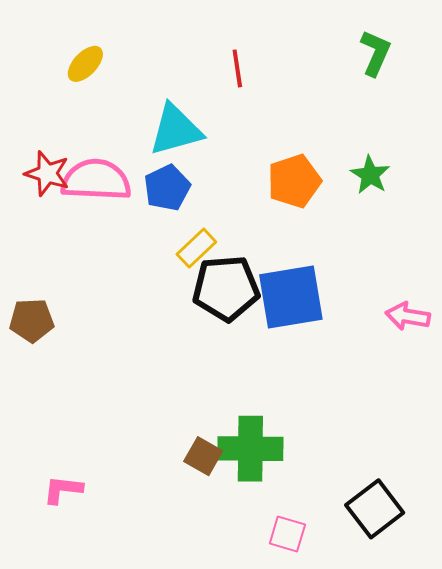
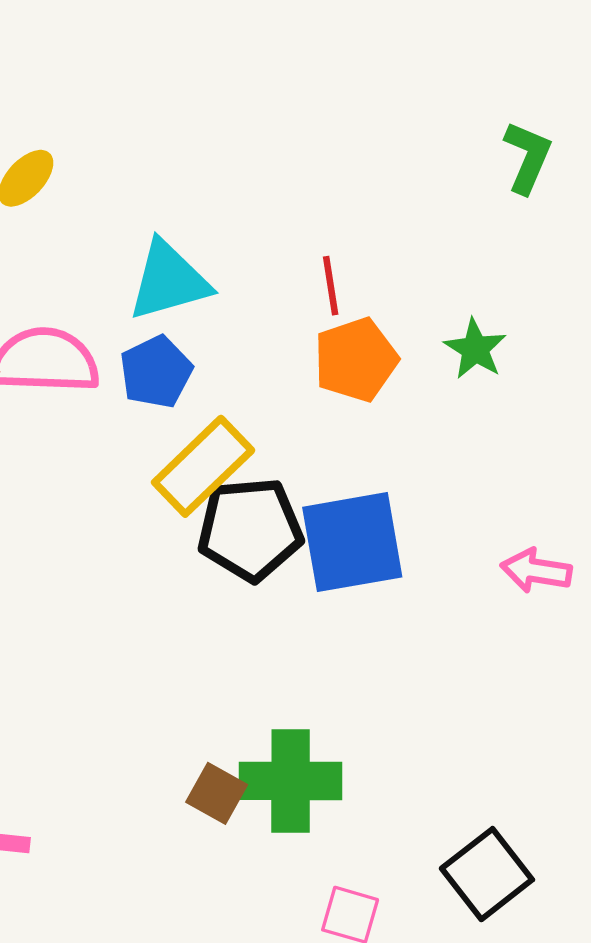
green L-shape: (375, 53) -> (527, 157), moved
red line: (237, 68) -> (331, 286), moved
yellow rectangle: (196, 248) -> (203, 466), size x1.6

